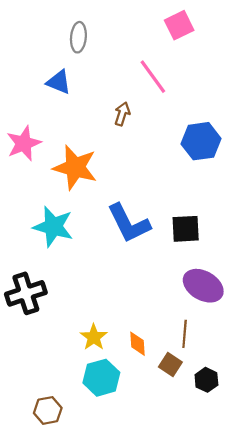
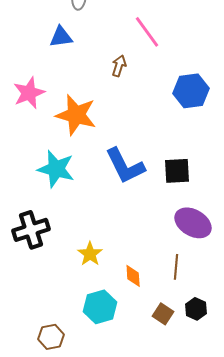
blue triangle: (59, 82) -> (61, 37), turned -30
yellow star: (94, 337) -> (90, 254), moved
brown square: (170, 365) -> (163, 314), moved

